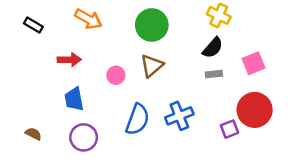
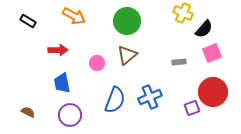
black semicircle: (213, 48) -> (204, 29), moved

